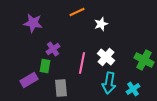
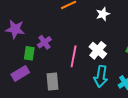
purple star: (33, 23) -> (15, 29), moved
white star: (101, 24) -> (103, 14), moved
green rectangle: (45, 66) -> (29, 53), moved

